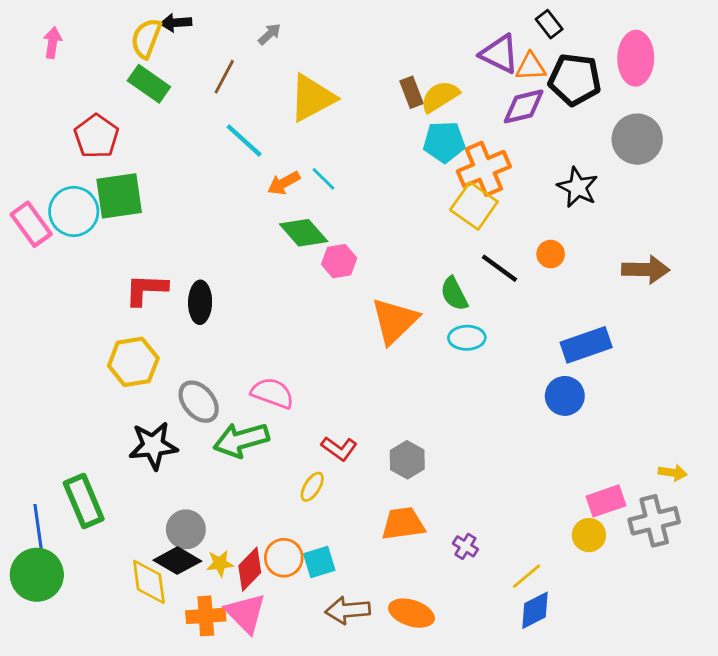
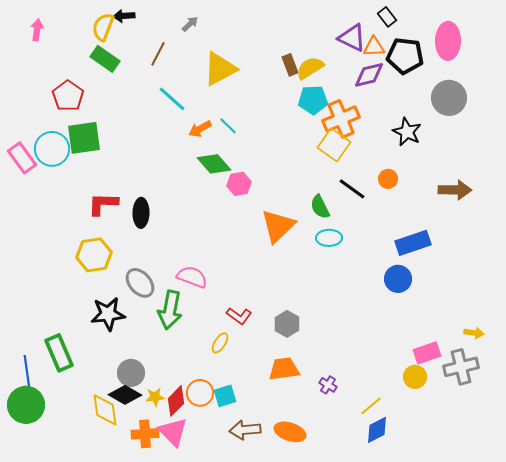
green arrow: (241, 440) -> (170, 310), turned -63

